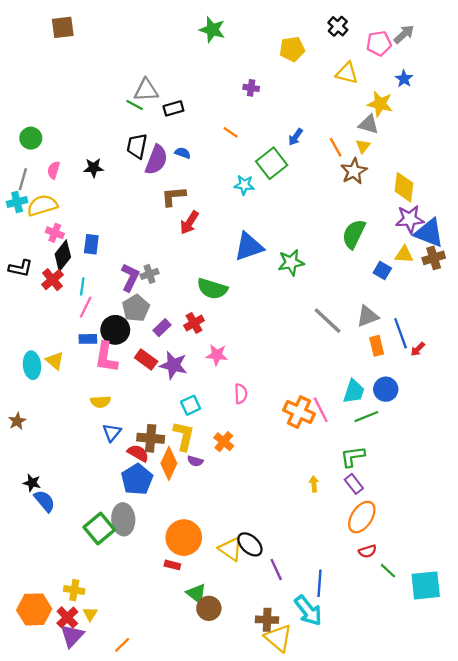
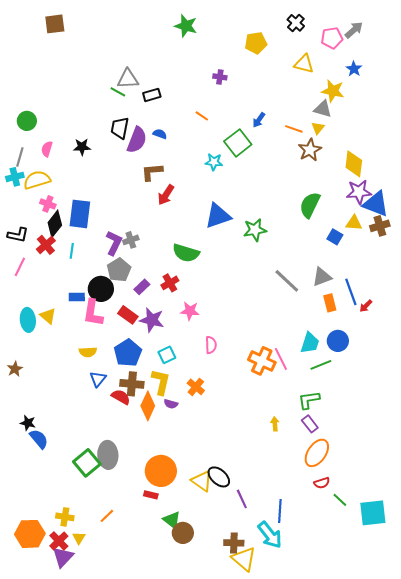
orange line: (336, 147) -> (294, 129), turned -42
blue rectangle: (91, 244) -> (80, 214), size x1.6
pink line: (86, 307) -> (20, 267), moved
blue pentagon: (137, 479) -> (128, 353), moved
orange line: (122, 645) -> (107, 516), moved

